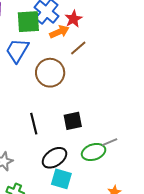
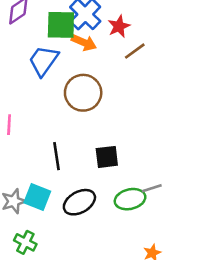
orange arrow: (59, 32) -> (84, 42), moved, turned 42
brown line: (78, 48) -> (135, 51), moved
cyan square: (61, 179) -> (37, 197), moved

